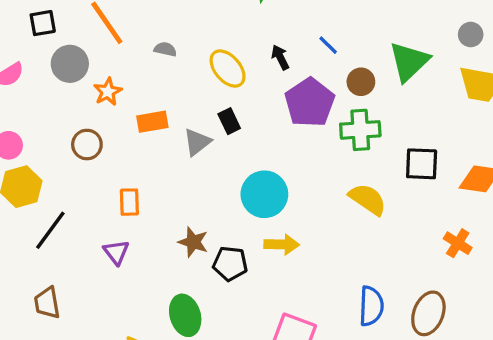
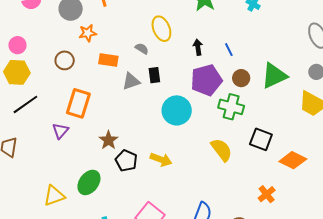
gray semicircle: (165, 49) -> (142, 49), moved
yellow ellipse: (228, 69) -> (161, 29), moved
cyan circle: (264, 194) -> (177, 110), moved
orange rectangle: (129, 202) -> (78, 103), size x1.6
green ellipse: (185, 315) -> (89, 182), turned 35

